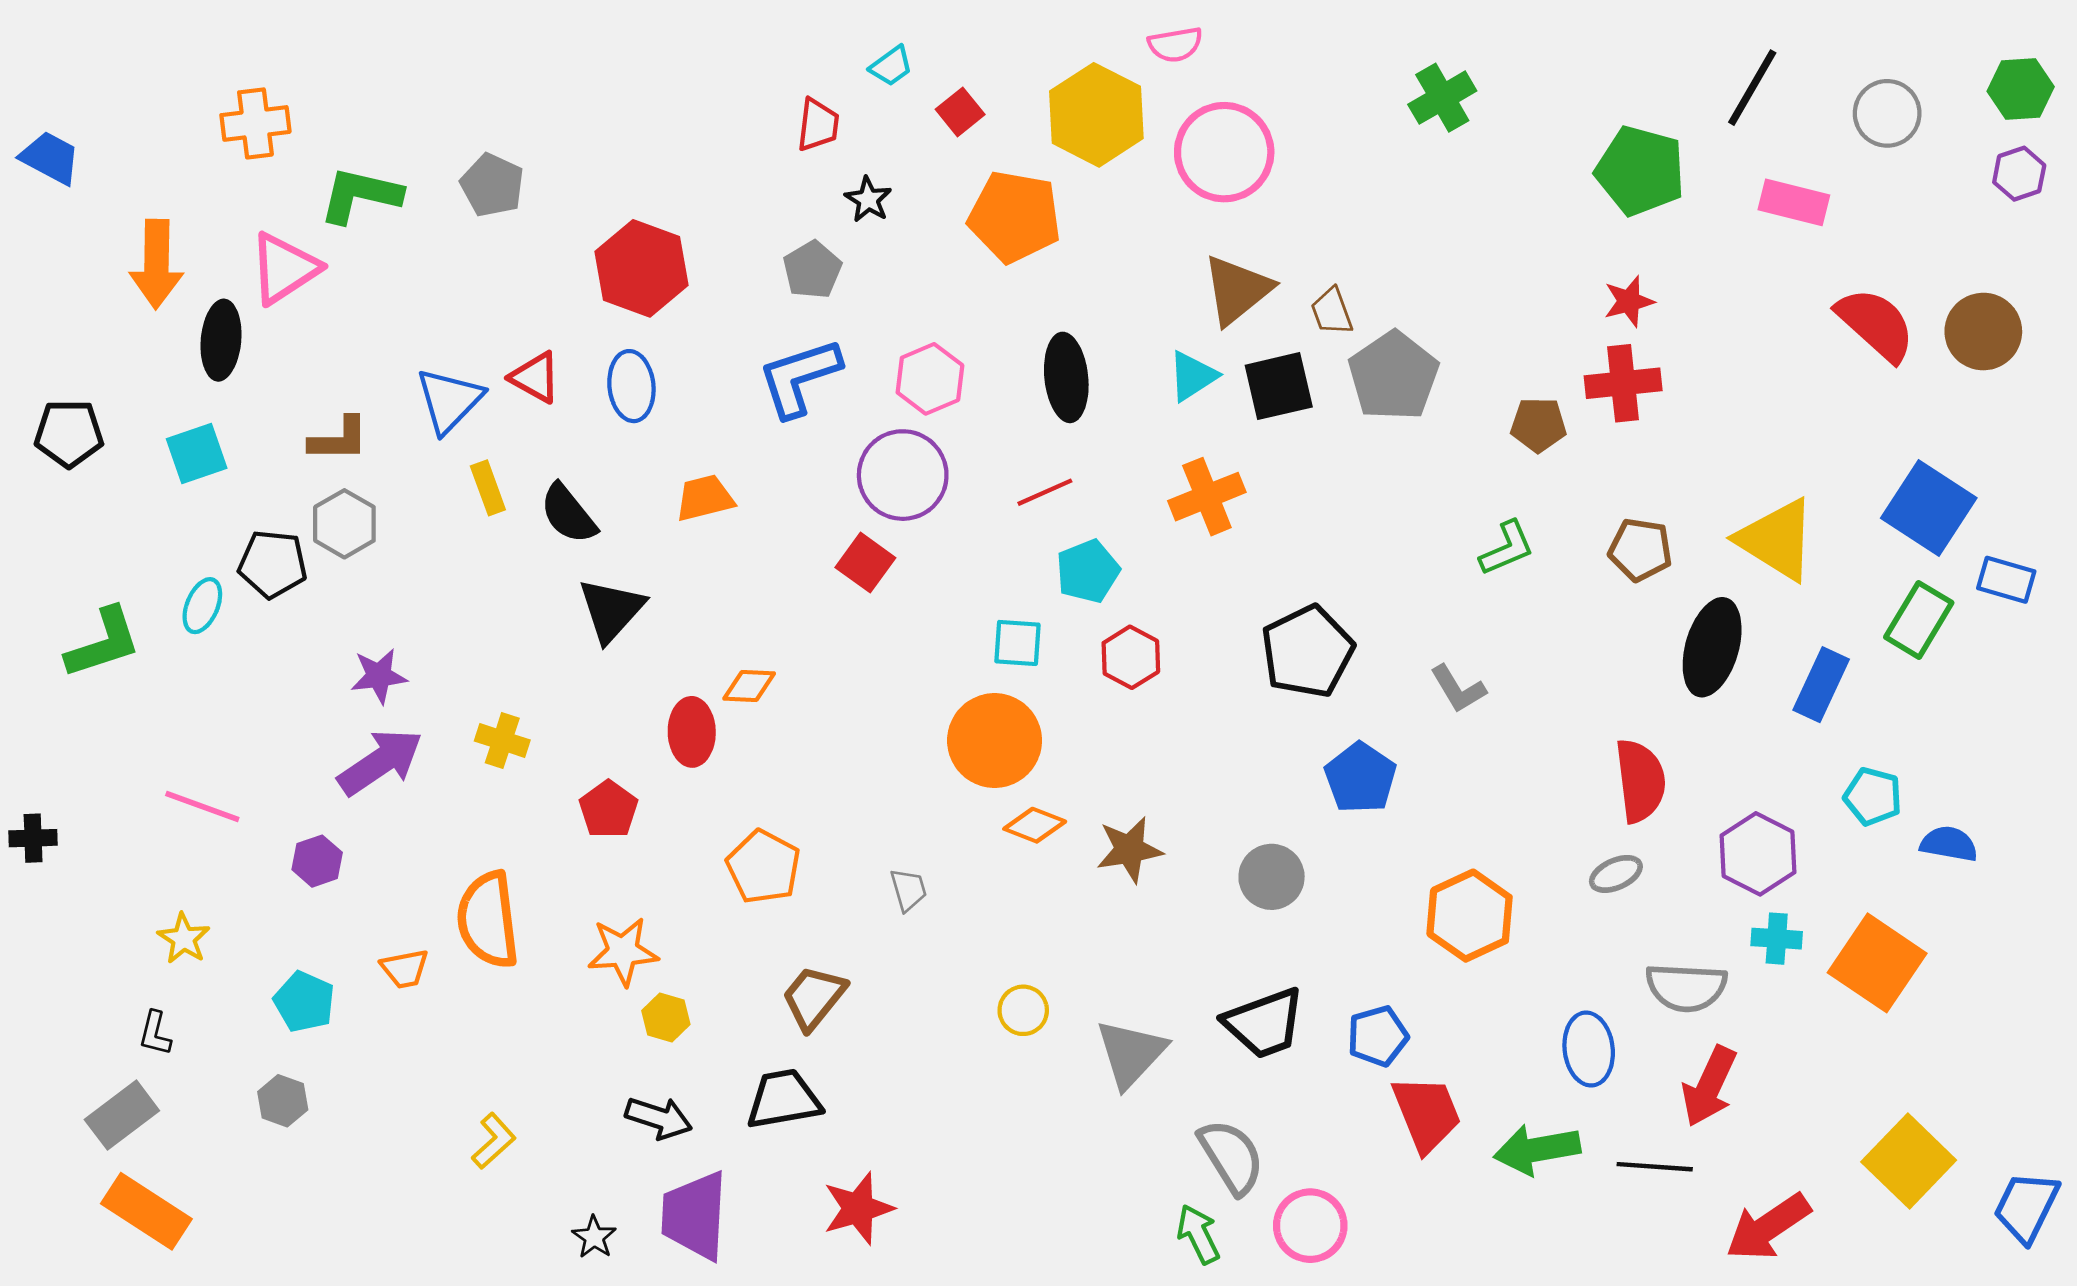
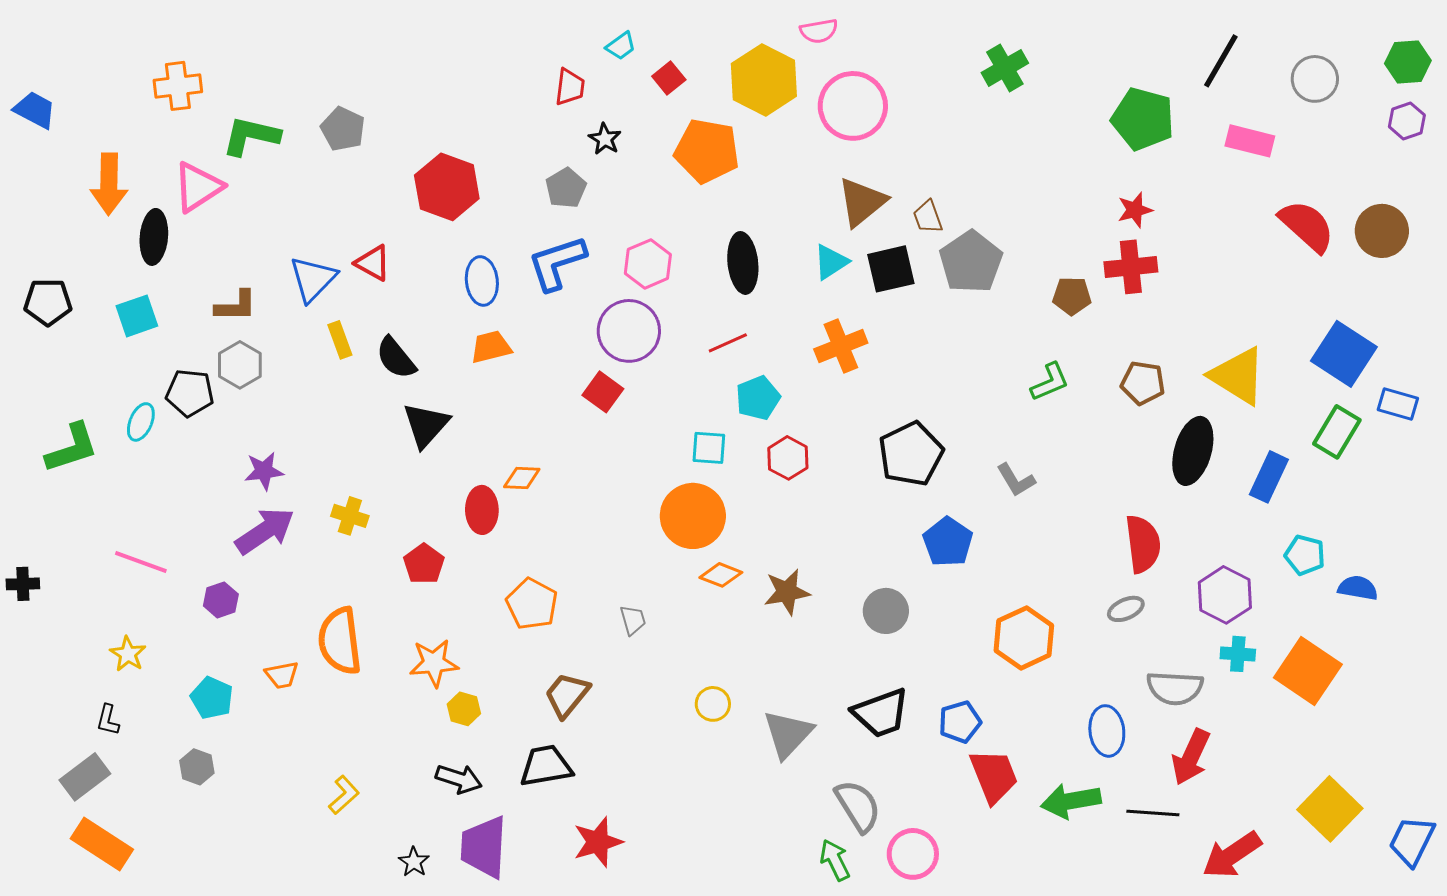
blue ellipse: (631, 386) -> (482, 281), moved

